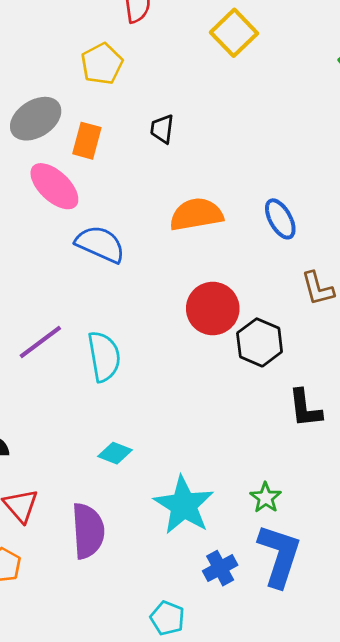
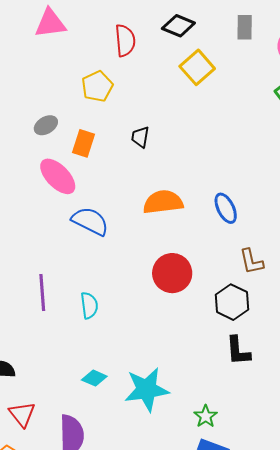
gray ellipse: (36, 119) -> (46, 125), size x0.6
purple line: (40, 342) -> (42, 293), turned -60
black hexagon: (260, 342) -> (232, 302), moved
cyan semicircle: (104, 356) -> (89, 305), size x0.7
cyan star: (184, 505) -> (147, 389), moved, turned 30

